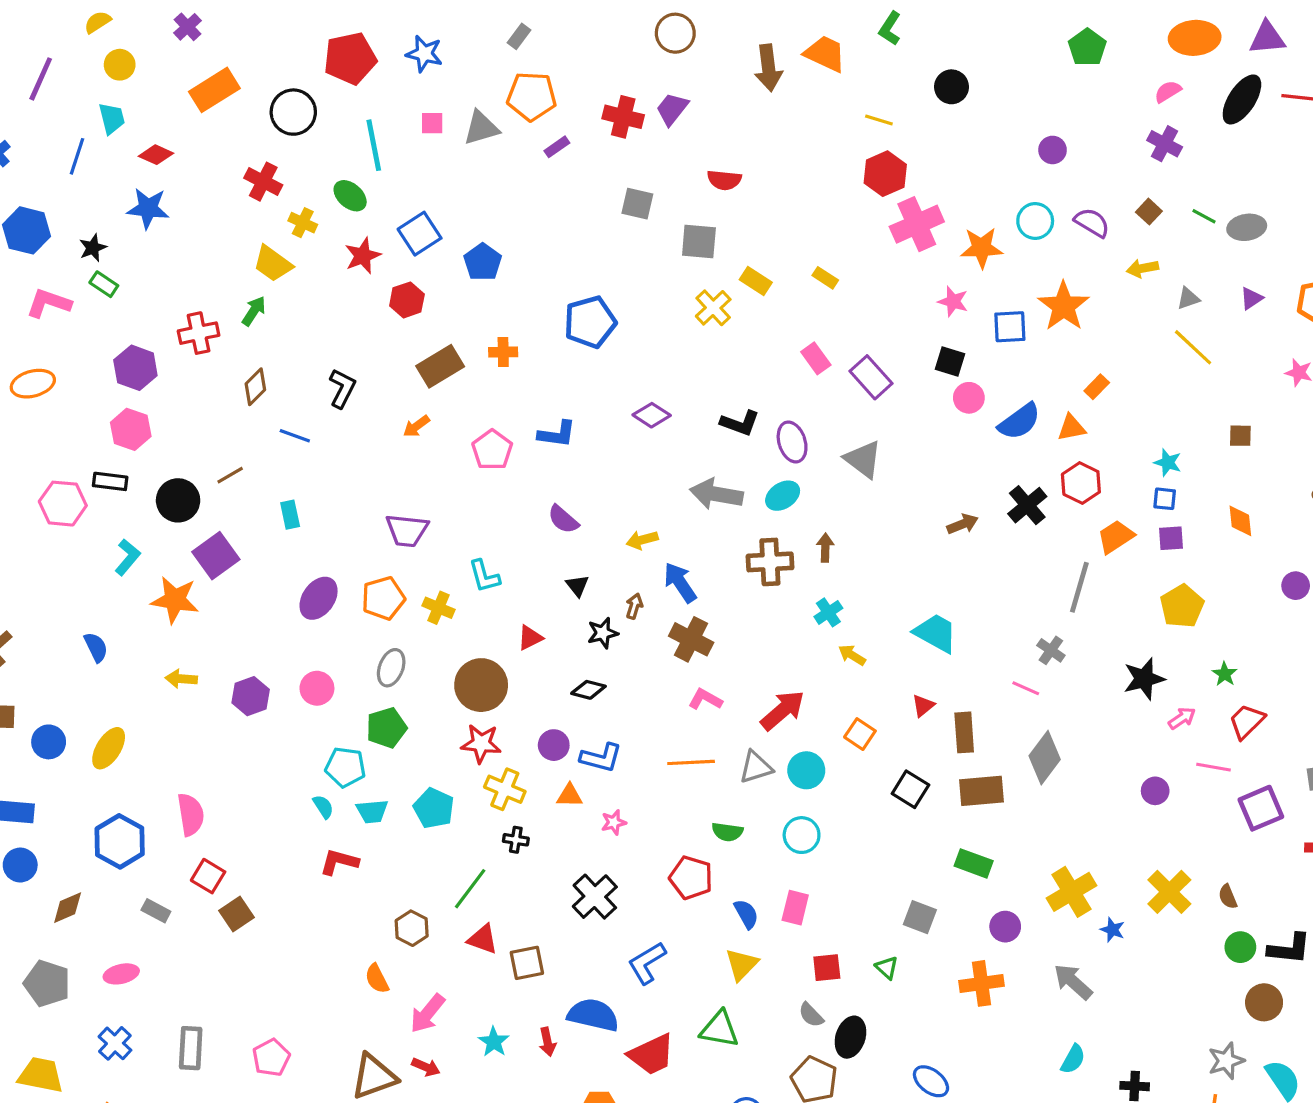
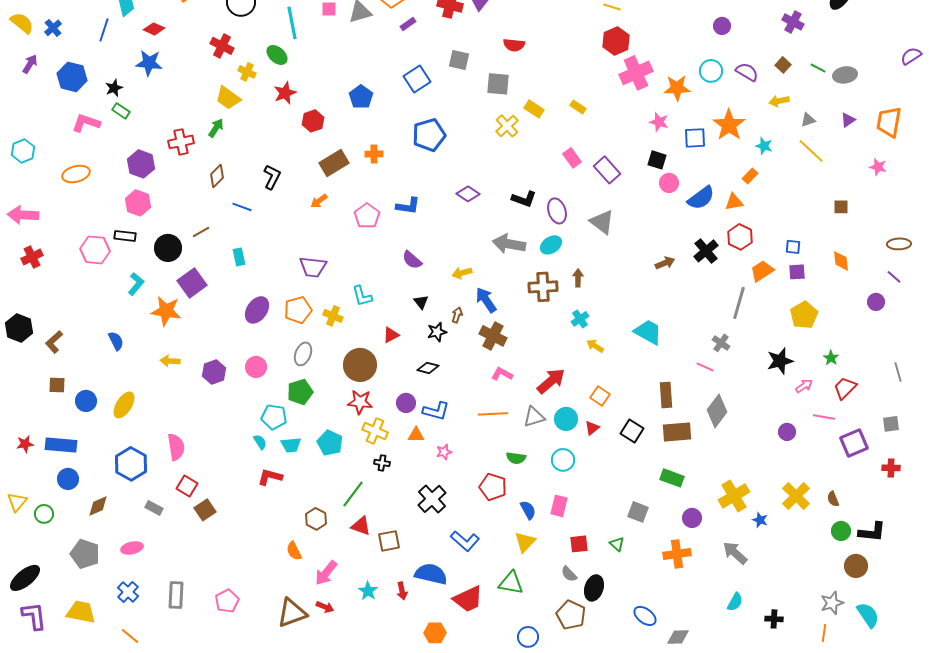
blue square: (420, 234) -> (417, 79), moved
cyan star: (1168, 463) -> (764, 146), moved
red triangle: (923, 706) -> (592, 428), moved
blue L-shape: (647, 963) -> (465, 541), turned -108

